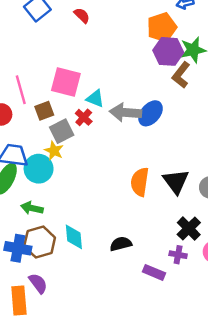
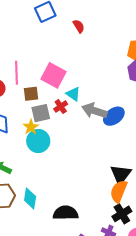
cyan circle: (39, 169) -> (38, 141), moved
orange semicircle: (140, 182) -> (119, 191), moved
black semicircle: (121, 244) -> (66, 213), size x1.4

